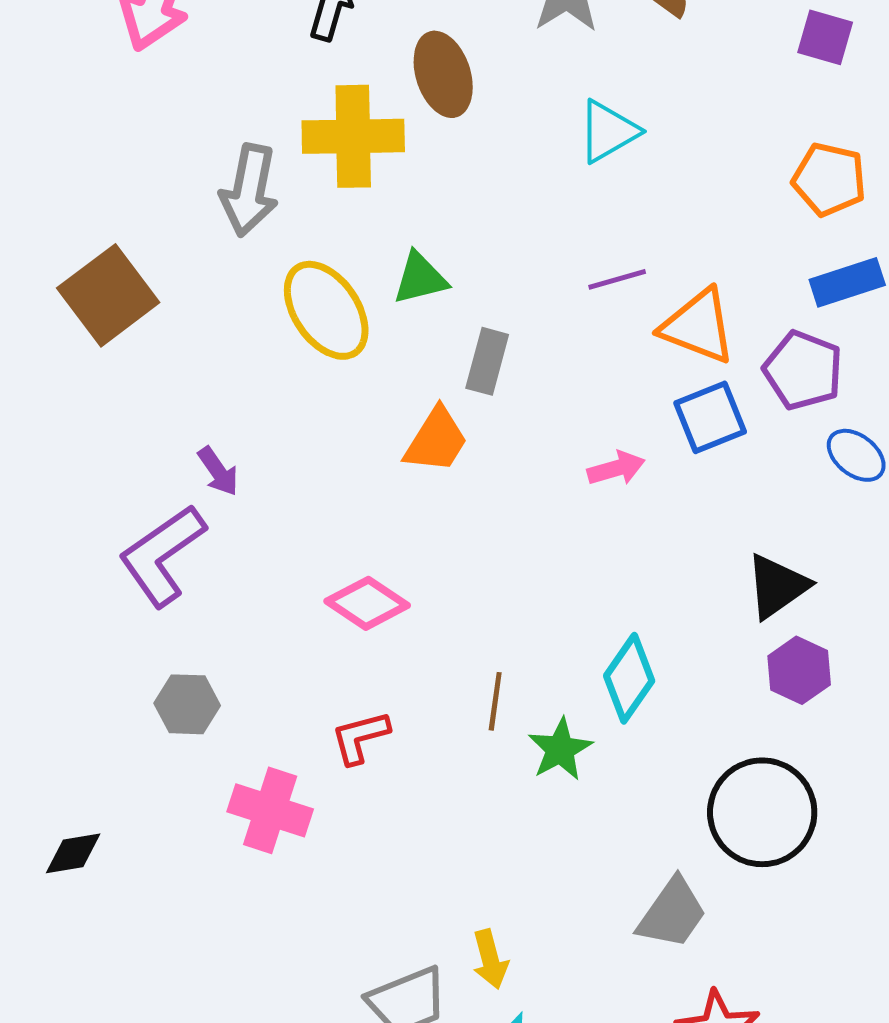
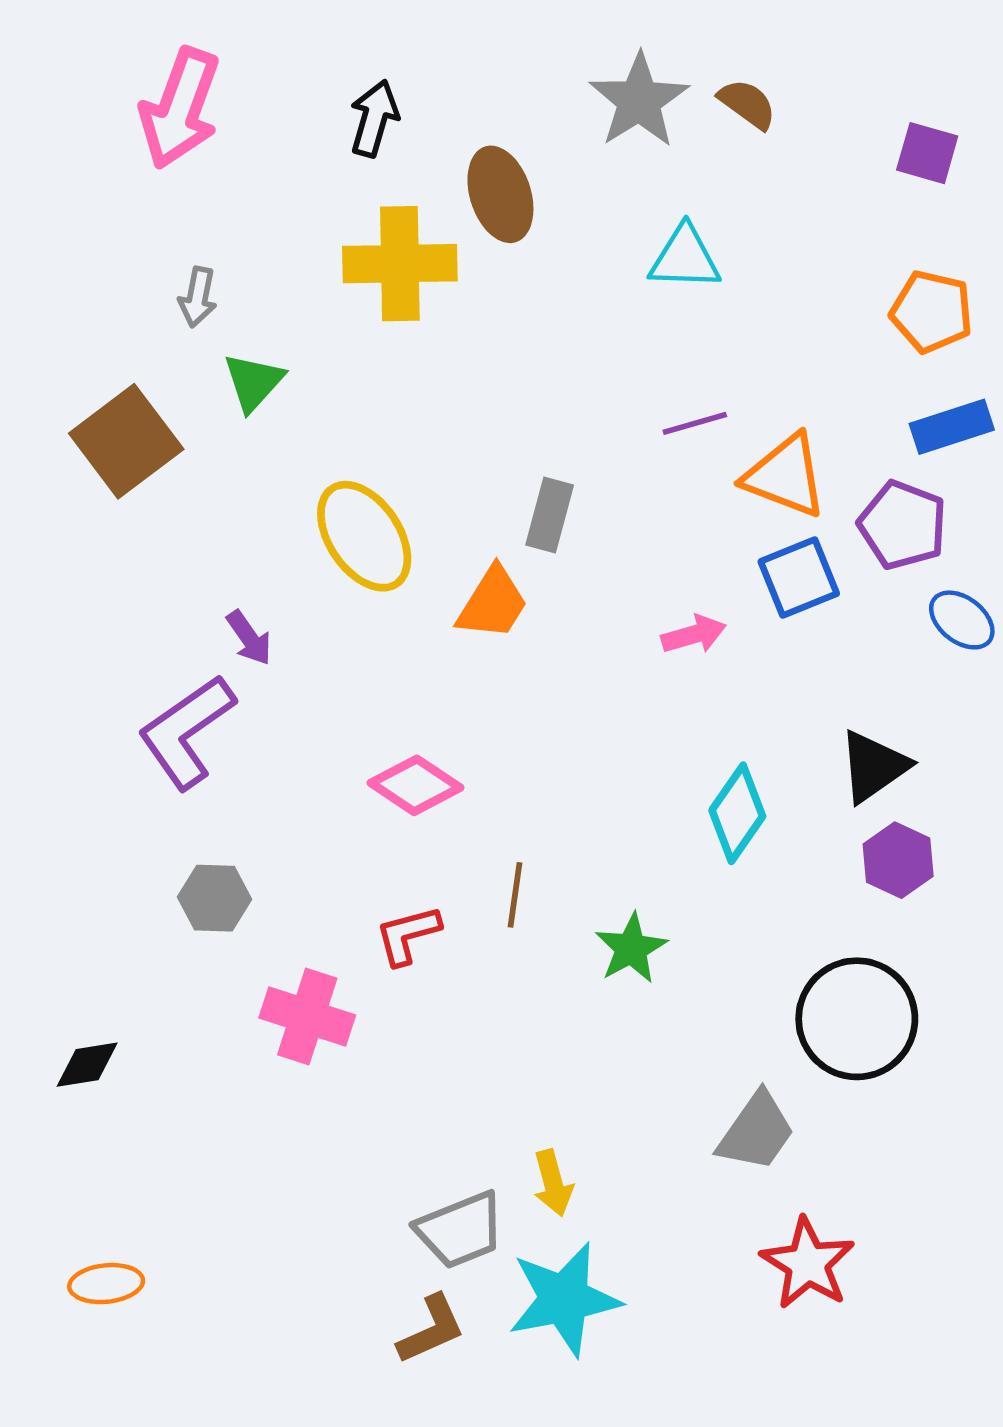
cyan triangle: (608, 131) -> (685, 258), turned 32
gray arrow: (249, 190) -> (198, 297), moved, size x0.6
green triangle: (420, 278) -> (254, 382), moved, turned -34
yellow ellipse: (326, 310) -> (364, 536), moved
cyan diamond: (629, 678) -> (737, 813), moved
brown line: (495, 701) -> (515, 895), moved

